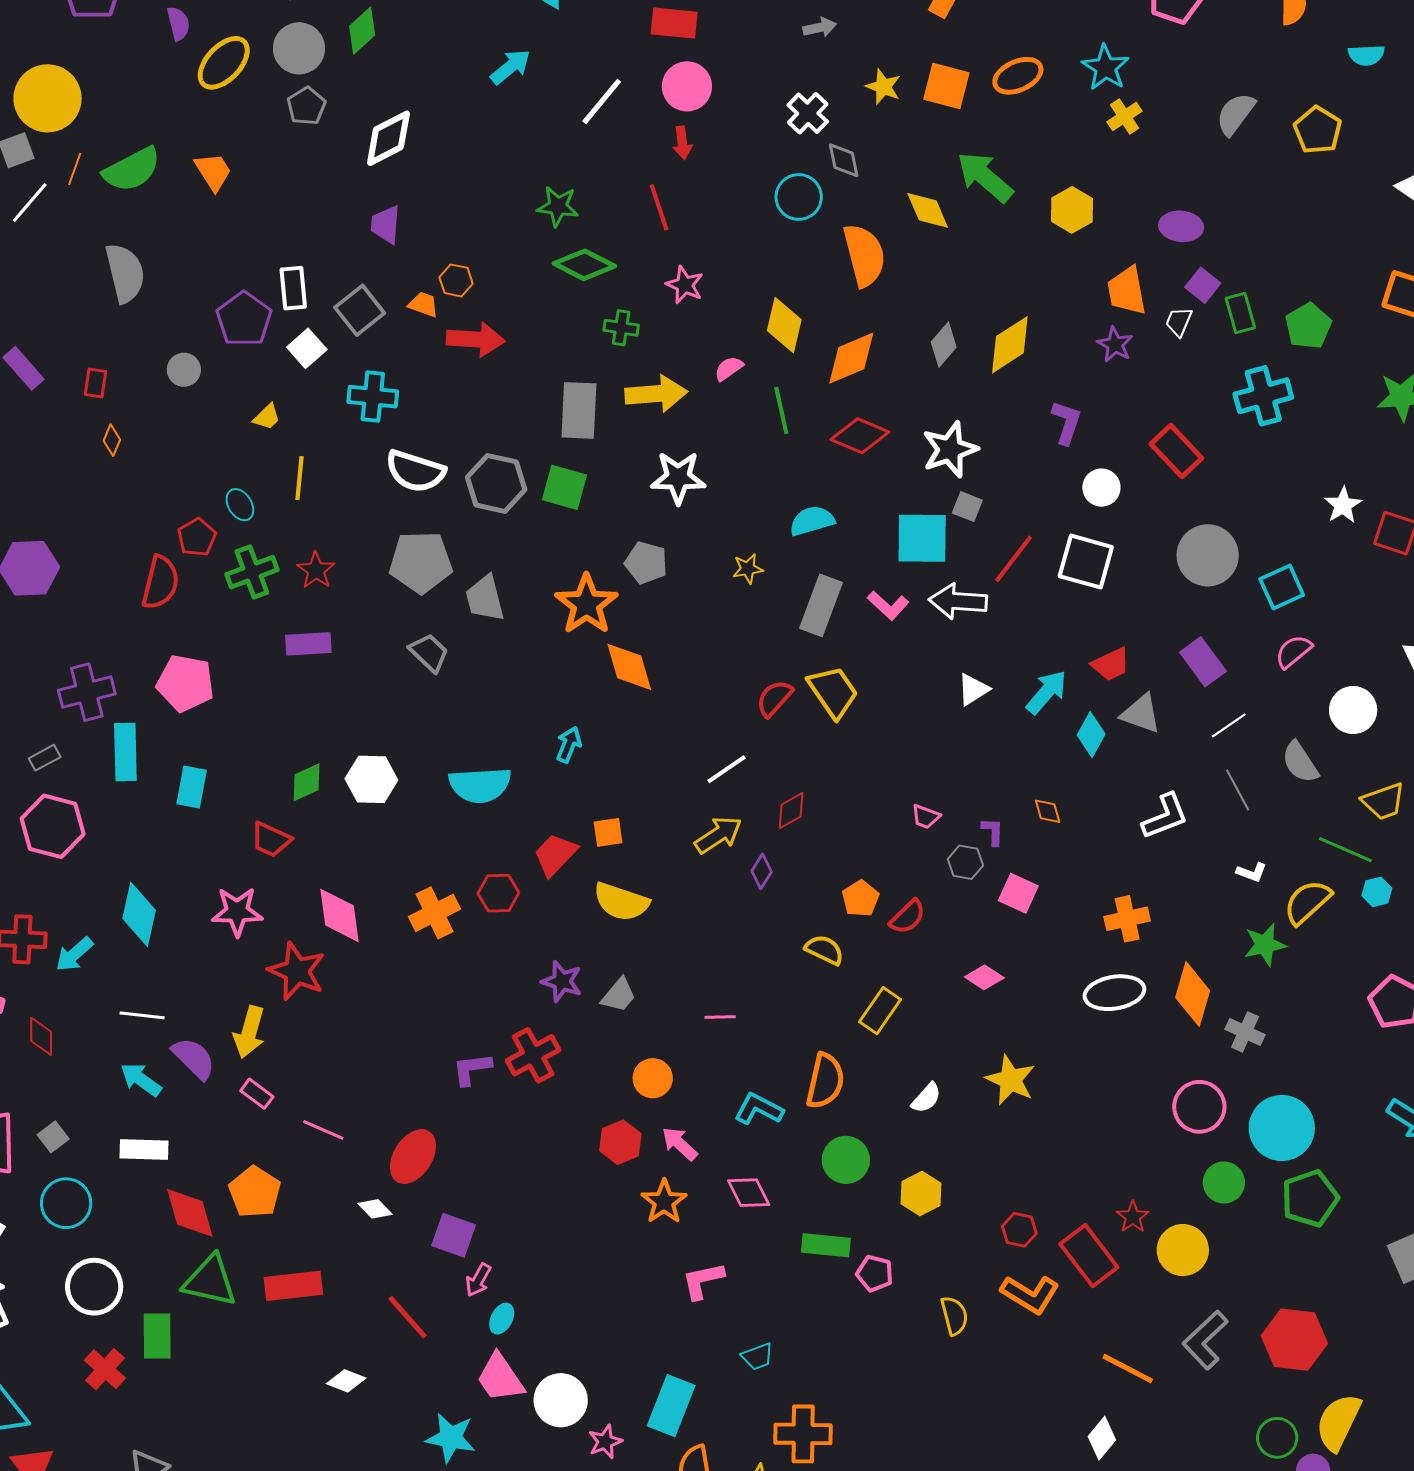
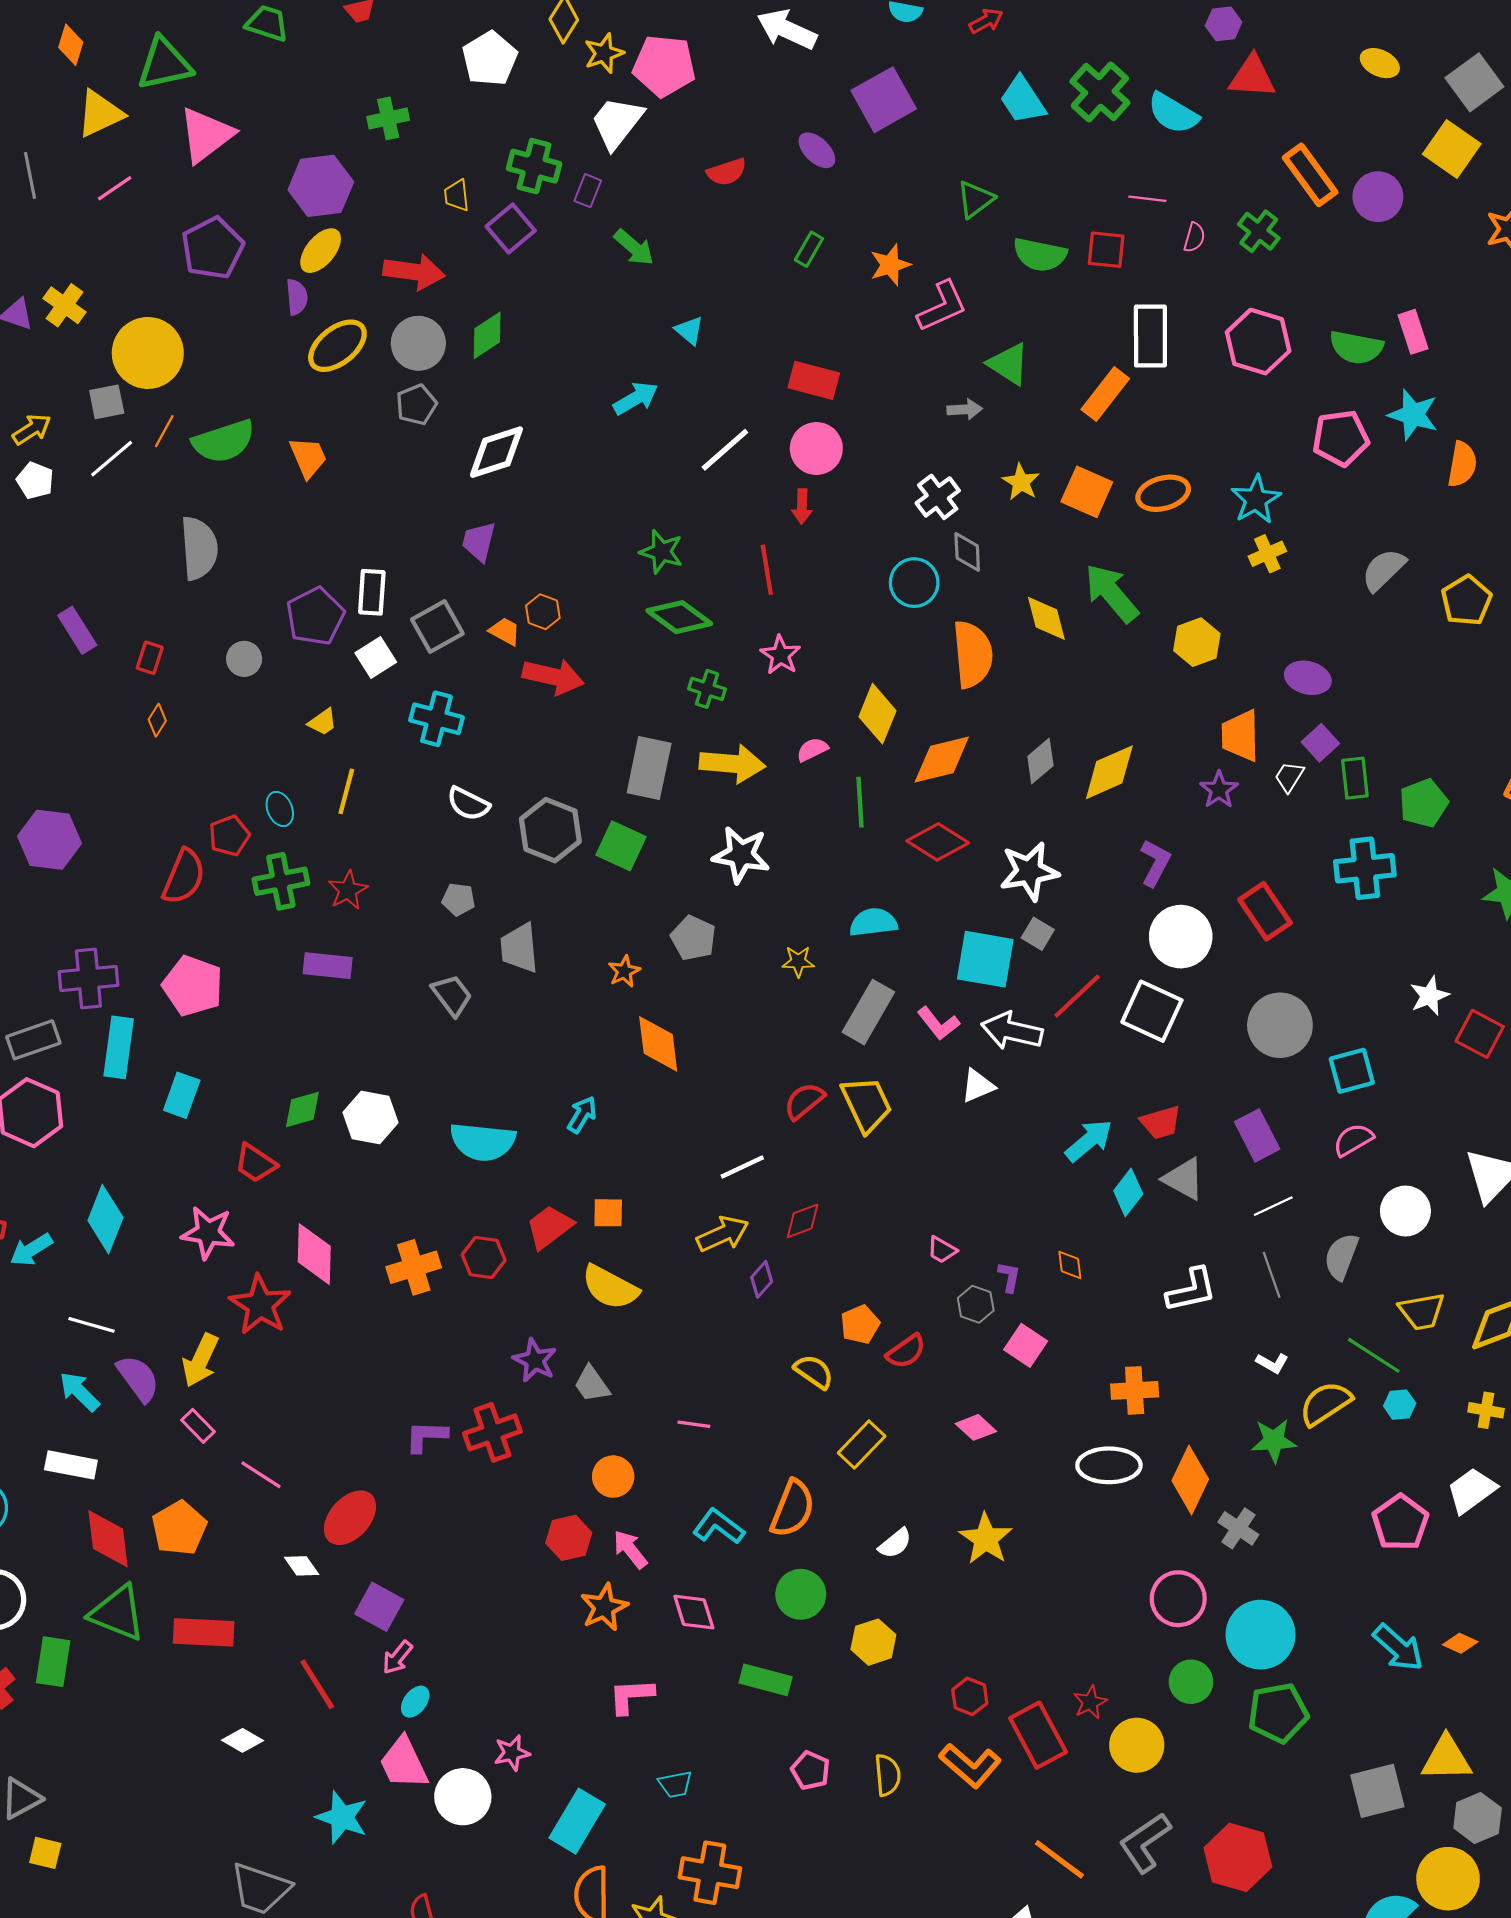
white semicircle: (415, 471) -> (468, 804), size x0.7
white circle: (1101, 488) -> (1181, 937), size x1.6
gray pentagon: (421, 562) -> (458, 899), size x0.5
orange star: (586, 604) -> (624, 971), size x0.5
white triangle: (973, 690) -> (978, 1086), moved
gray rectangle: (45, 758) -> (33, 1040), size x1.6
gray semicircle: (1300, 762) -> (1341, 1256), turned 45
gray trapezoid: (619, 995) -> (592, 1384), turned 96
pink pentagon: (875, 1273) -> (810, 1770), moved
pink star: (605, 1442) -> (512, 1753), moved

